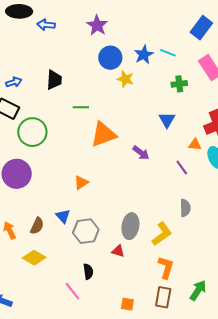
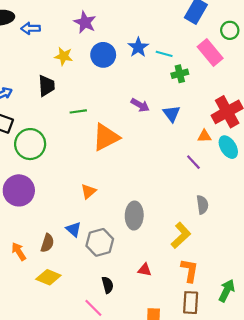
cyan line: (168, 53) -> (164, 54), moved
yellow star: (125, 79) -> (64, 56), moved
purple arrow: (141, 153) -> (140, 105), moved
gray ellipse: (130, 226) -> (134, 216), moved
red triangle: (118, 251) -> (145, 270), moved

